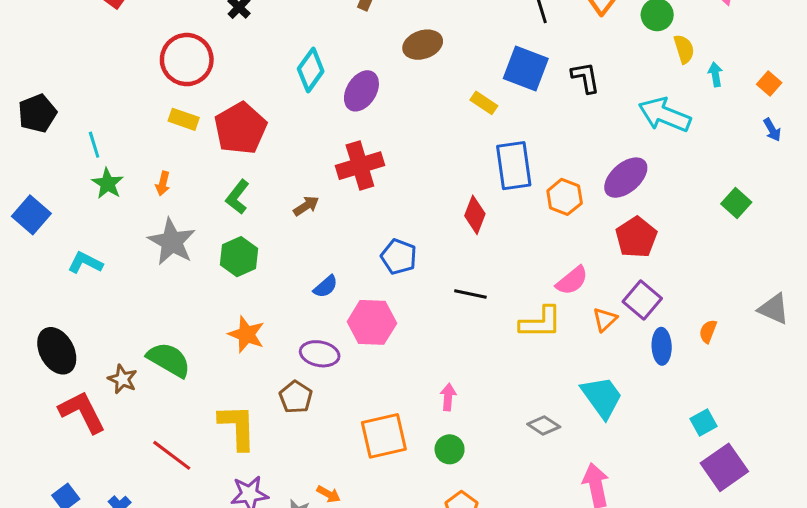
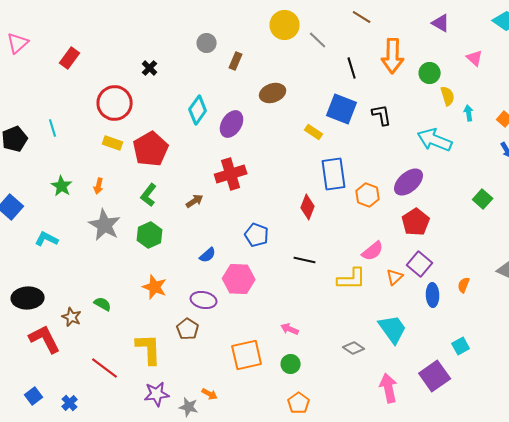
cyan line: (94, 145) -> (53, 128), moved
black ellipse: (57, 351) -> (28, 298), turned -64
green semicircle: (169, 360) -> (103, 304), size x0.6
pink arrow: (448, 397) -> (290, 329), turned -72
purple square: (724, 467) -> (435, 376), moved

